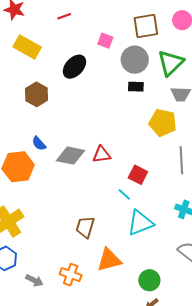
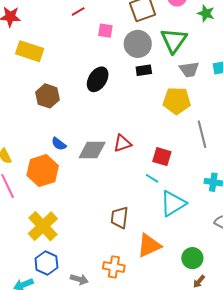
red line: (64, 16) -> (78, 11), moved
black ellipse: (74, 67) -> (98, 79), moved

